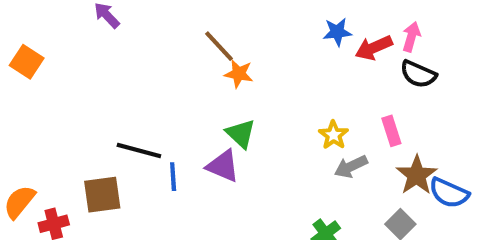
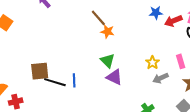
black line: (139, 151) -> (55, 82), moved
purple triangle: (223, 166) -> (114, 77), moved
brown square: (102, 195) -> (40, 71), moved

